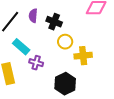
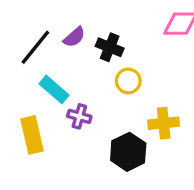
purple semicircle: (33, 16) -> (74, 37), turned -136
yellow cross: (83, 56) -> (164, 123), moved

